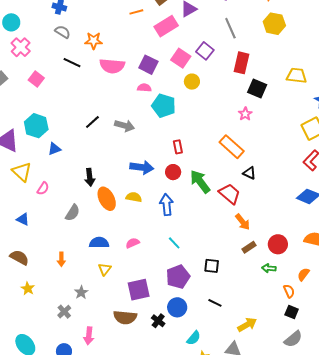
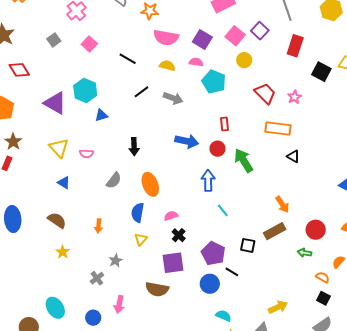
black line: (72, 63) -> (128, 59), moved
black square: (257, 89) -> (321, 72), moved
orange rectangle: (232, 147) -> (278, 128), turned -40
yellow triangle: (22, 172) -> (59, 148), moved
pink semicircle: (43, 188) -> (86, 154), turned 56
red trapezoid: (230, 194) -> (265, 93), moved
yellow semicircle: (134, 197) -> (167, 66), moved
orange ellipse: (107, 199) -> (150, 184), moved
blue semicircle: (99, 243) -> (138, 213), turned -84
cyan line: (174, 243) -> (223, 210), moved
brown rectangle: (249, 247) -> (275, 231), moved, size x1.5
purple pentagon: (178, 277) -> (213, 253), turned -30
orange semicircle: (289, 291) -> (323, 277), turned -40
black line: (215, 303) -> (232, 272), moved
black cross: (158, 321) -> (179, 235), moved
cyan semicircle: (194, 338) -> (224, 316), turned -112

